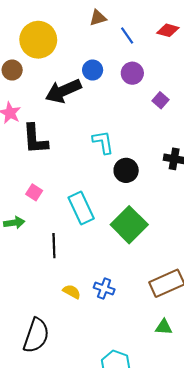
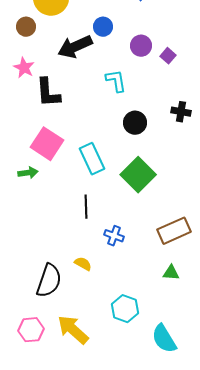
purple circle: (132, 73) -> (141, 46), moved
cyan L-shape: (103, 142) -> (116, 81), moved
pink square: (34, 192) -> (47, 144), size x2.0
black line: (54, 246) -> (86, 207), moved
yellow semicircle: (72, 292) -> (83, 264), moved

